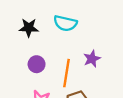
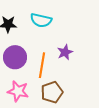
purple circle: (37, 64) -> (15, 57), size x1.5

